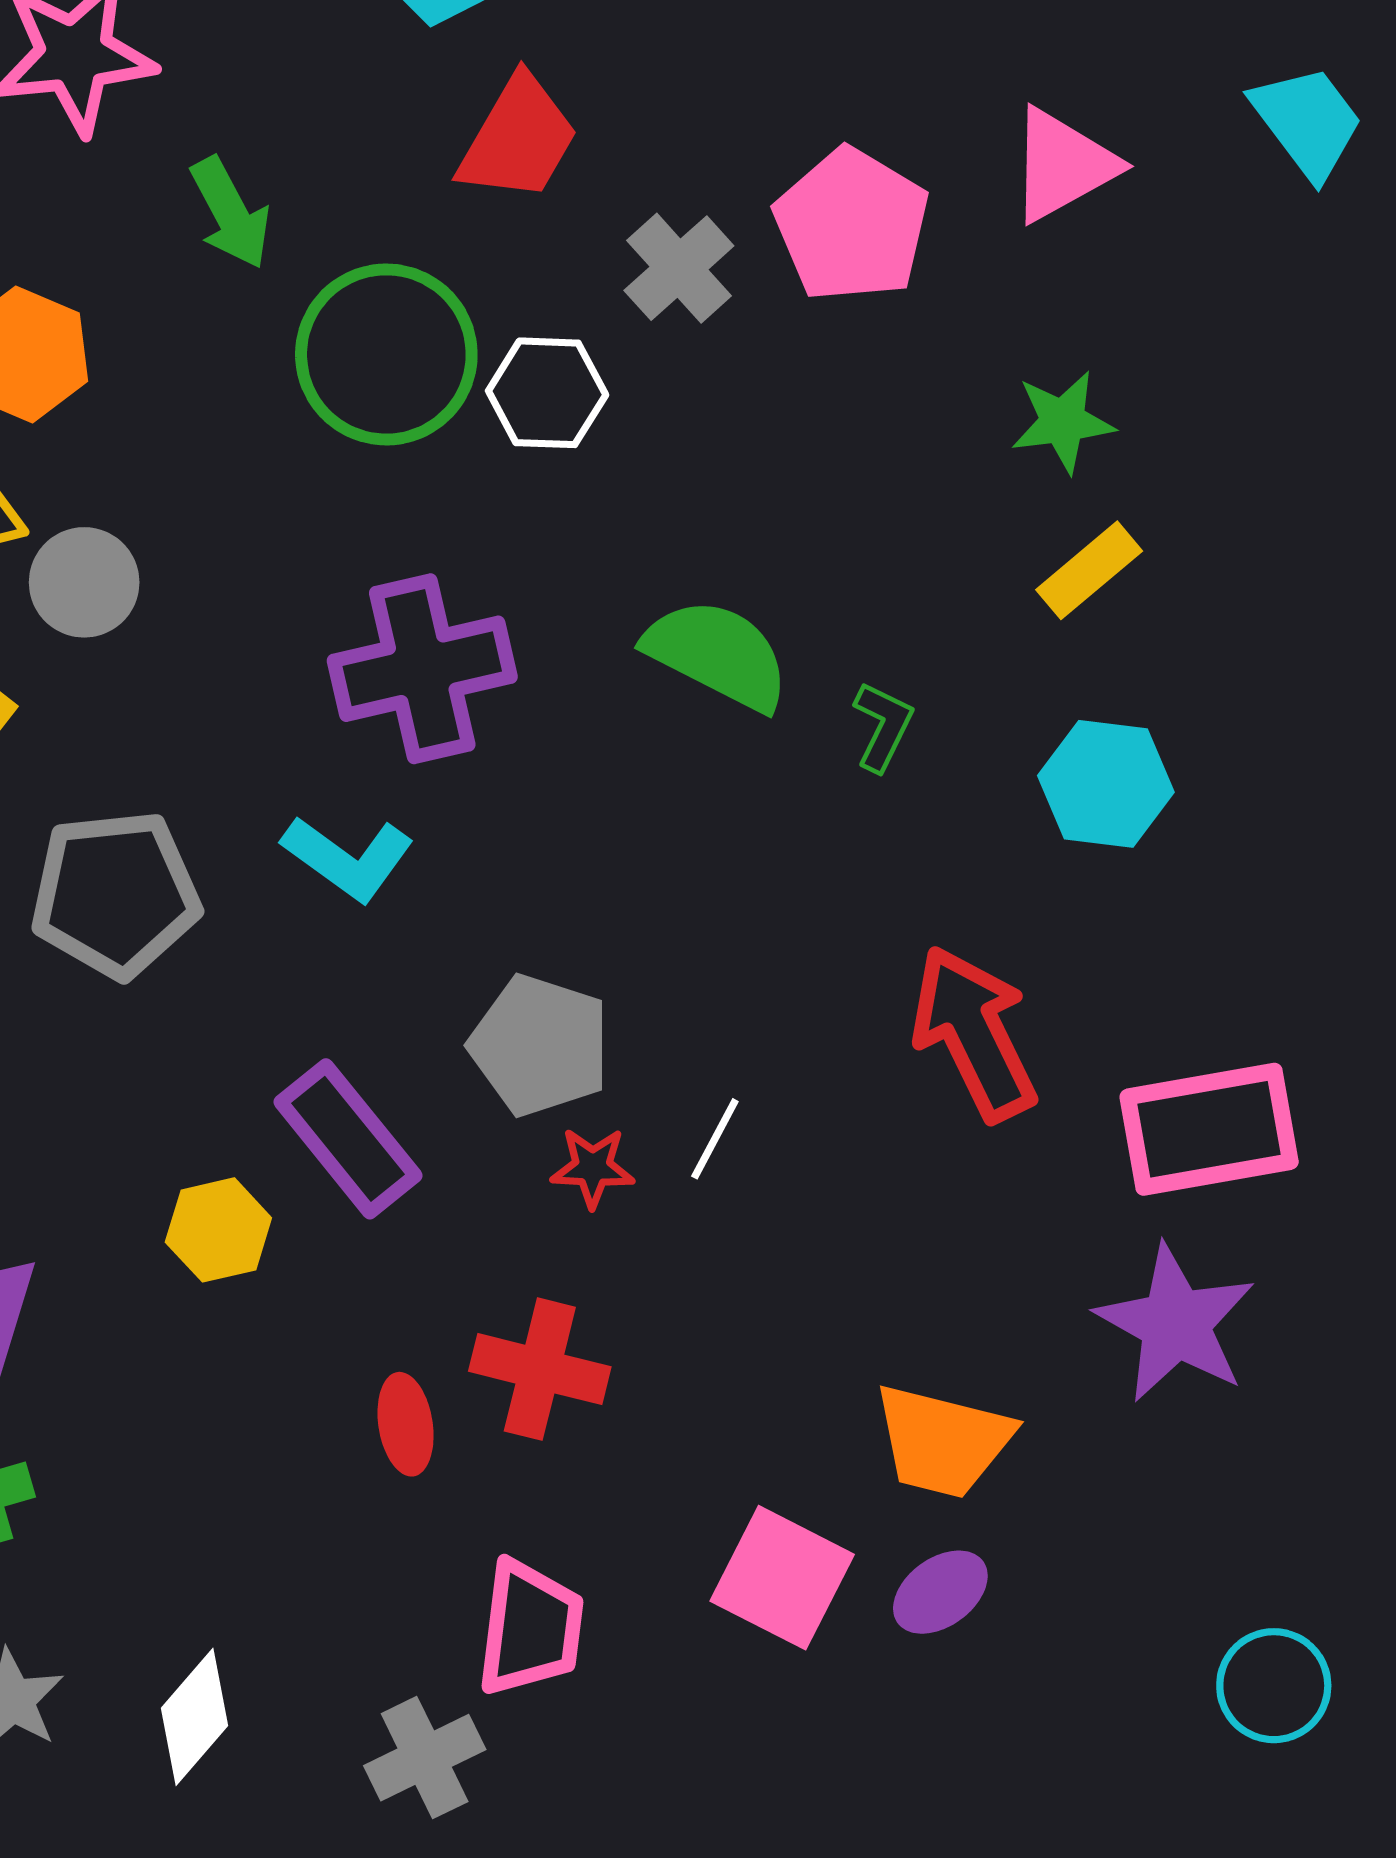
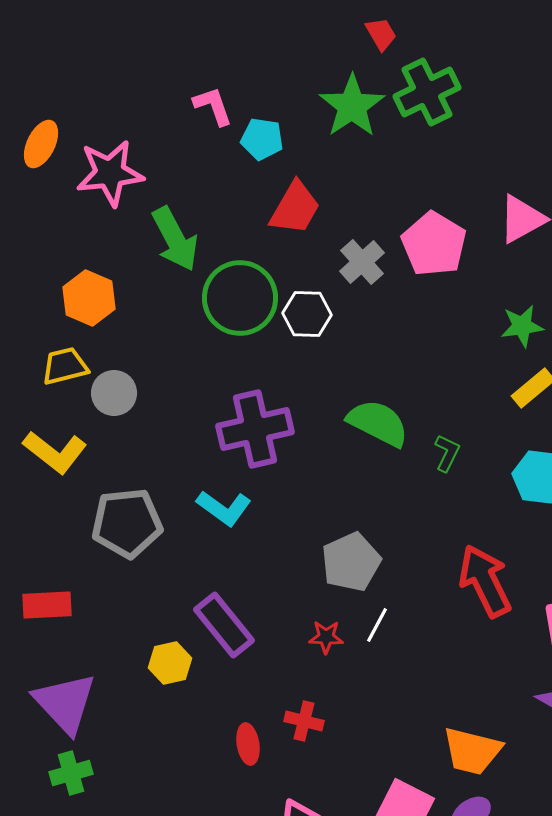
green arrow: (230, 213) -> (175, 239), size x1.4
gray pentagon: (540, 1045) -> (351, 562), moved, turned 30
red cross: (540, 1369) -> (304, 721), size x0.7

